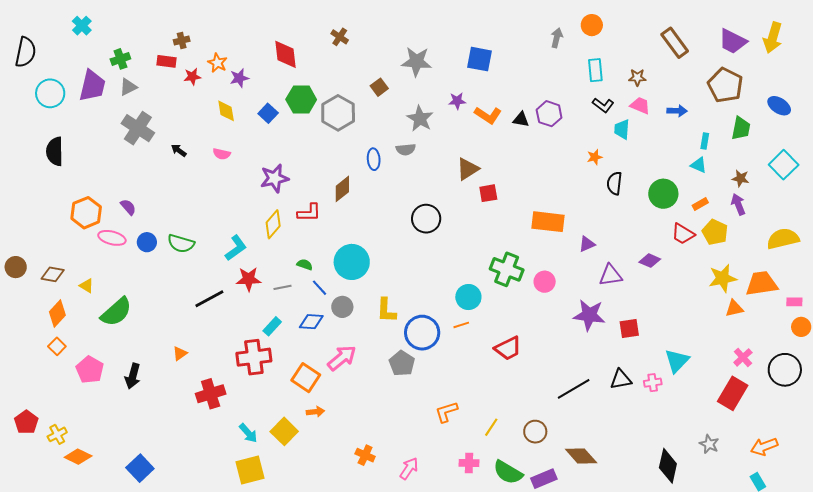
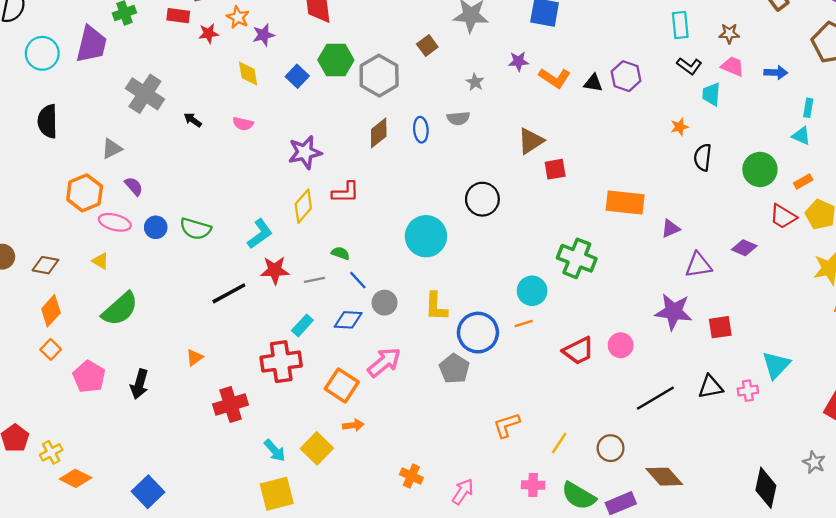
gray triangle: (128, 87) -> (112, 149), moved
gray star: (420, 119) -> (475, 82), size x0.6
brown diamond: (342, 189) -> (379, 133), moved
cyan circle: (352, 262) -> (426, 236), moved
pink circle: (545, 282) -> (621, 345), moved
yellow triangle: (87, 286) -> (100, 261), moved

